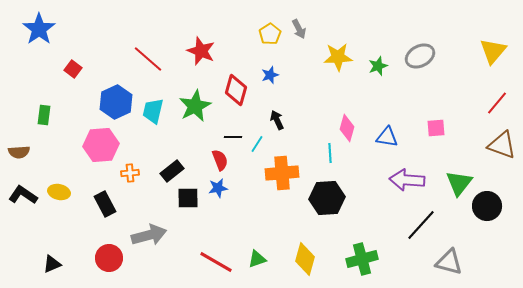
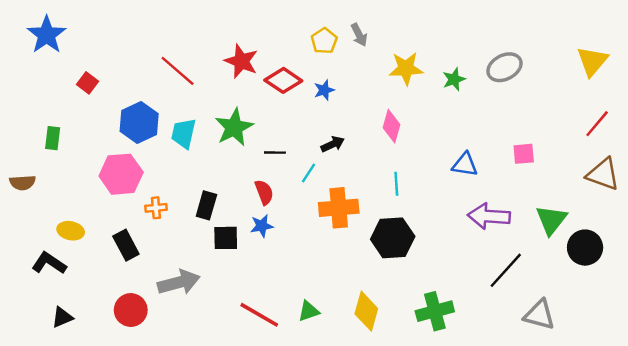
red diamond: (236, 90) -> (283, 80), moved, turned -72
black arrow: (277, 120) -> (333, 144), turned 90
pink diamond: (347, 128) -> (392, 126), moved
black line: (233, 137) -> (275, 153), moved
black rectangle: (172, 171) -> (206, 205), turned -35
black L-shape: (23, 195) -> (49, 263), moved

